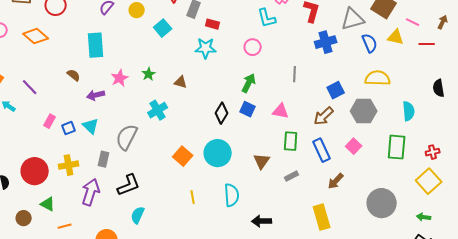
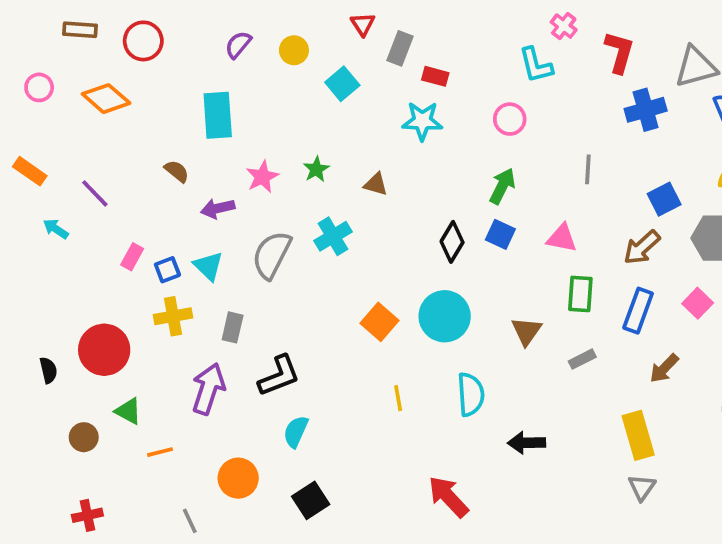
gray semicircle: (127, 137) -> (272, 255), moved
blue rectangle: (322, 150) -> (638, 311), turned 45
yellow cross: (69, 165) -> (173, 316), moved

